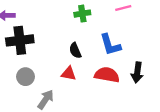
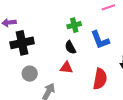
green cross: (82, 14) -> (74, 25), moved
red semicircle: (107, 75) -> (100, 79), moved, turned 95

